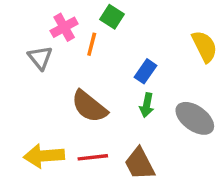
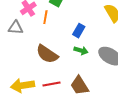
gray triangle: (40, 58) -> (16, 28), turned -42
green arrow: (147, 105) -> (81, 51), turned -80

